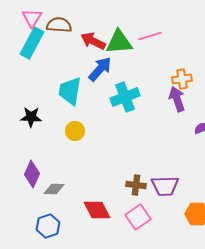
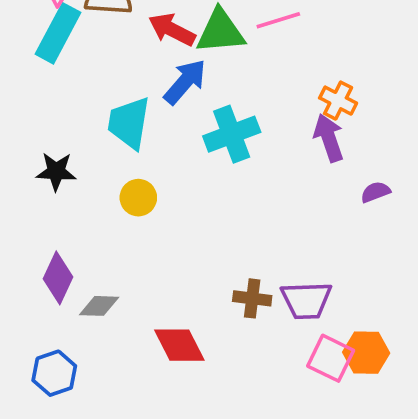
orange cross: (182, 79) -> (338, 101), turned 36
pink square: (138, 217) -> (331, 358), moved, turned -30
blue hexagon: (48, 226) -> (54, 373), moved

